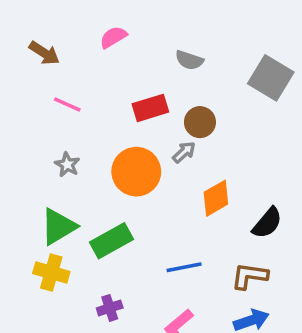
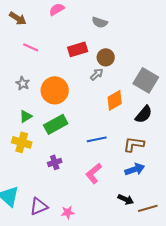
gray square: (271, 78) -> (146, 80), moved
gray star: (67, 165) -> (23, 83), moved
orange circle: (136, 172) -> (55, 90), moved
green triangle: (58, 227) -> (26, 116), size x0.6

